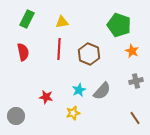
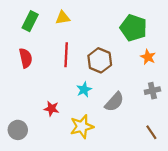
yellow triangle: (62, 22) -> (63, 18), moved
cyan star: (79, 90) -> (84, 90), moved
yellow star: (73, 113) -> (82, 127), size x1.5

